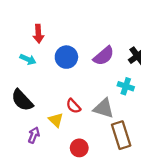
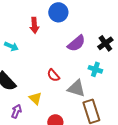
red arrow: (38, 34) -> (34, 25), moved
blue circle: (66, 57) -> (58, 12), moved
red semicircle: (73, 106) -> (53, 75), moved

